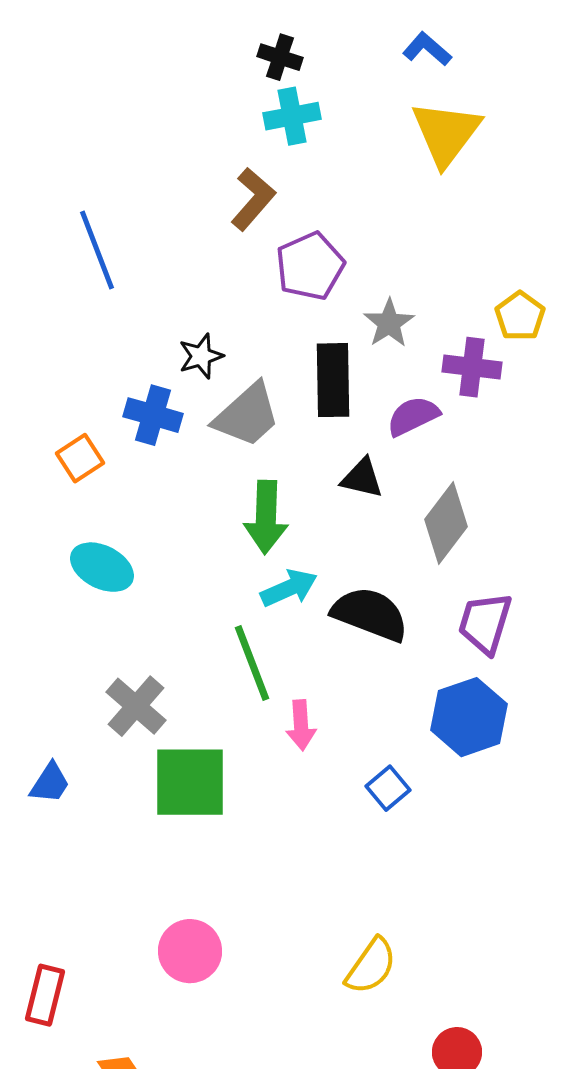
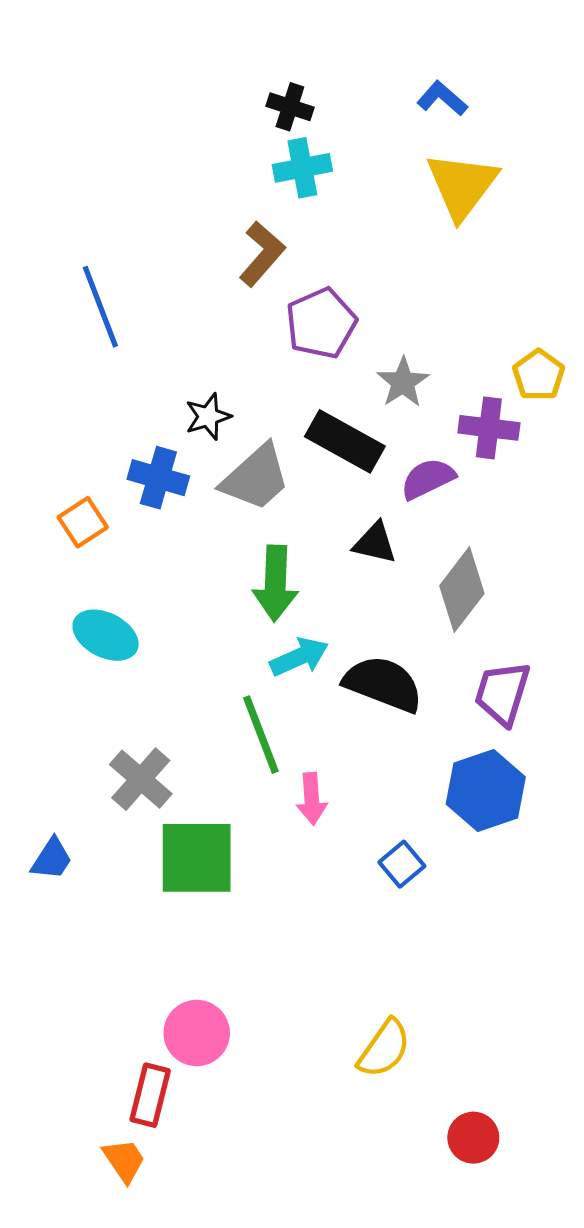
black rectangle: (333, 380) -> (345, 441), turned -60
red rectangle: (45, 995) -> (150, 1095), moved

